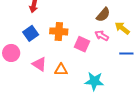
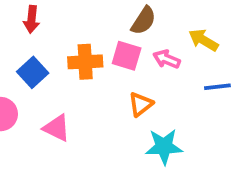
brown semicircle: (103, 15) -> (144, 21), moved
pink square: (82, 44) -> (127, 56), moved
orange triangle: (61, 70) -> (141, 104), moved, turned -32

